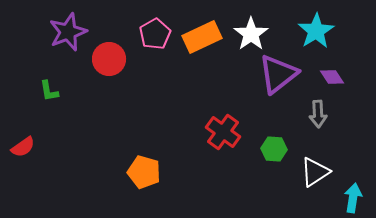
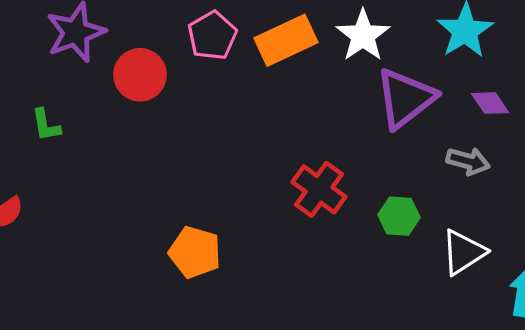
gray arrow: (318, 114) -> (468, 161), turned -72

